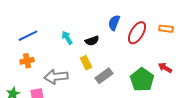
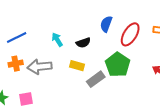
yellow rectangle: (86, 63) -> (77, 66), turned -48
gray arrow: (56, 77) -> (40, 67), moved
green pentagon: (142, 80) -> (118, 65), moved

